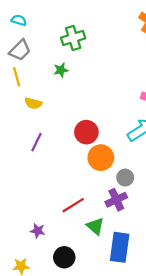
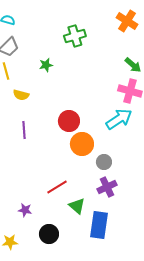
green cross: (73, 38) -> (75, 36), moved
purple line: (37, 142) -> (24, 130), turned -30
purple cross: (116, 200) -> (107, 187), moved

